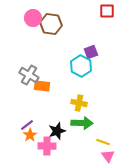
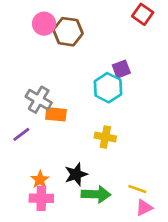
red square: (107, 11) -> (143, 14), turned 35
green arrow: (82, 123) -> (96, 194), moved
purple line: (27, 125) -> (21, 134), moved
pink cross: (47, 146) -> (41, 198), moved
pink triangle: (108, 156) -> (144, 208), turned 40

